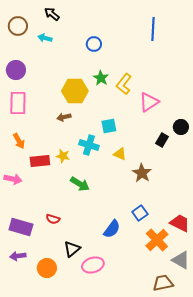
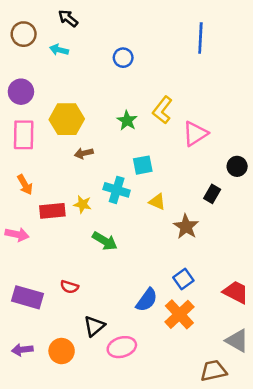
green star: (101, 78) -> (127, 120), moved
yellow hexagon: (75, 91) -> (67, 119), moved
black rectangle: (162, 140) -> (212, 194), moved
orange cross: (157, 240) -> (179, 314), moved
purple arrow: (18, 256) -> (22, 350), moved

